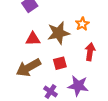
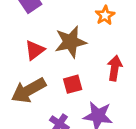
orange star: (82, 24) -> (105, 15), moved
red triangle: (33, 39) -> (35, 50), turned -35

